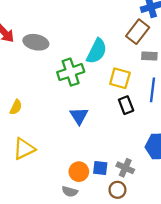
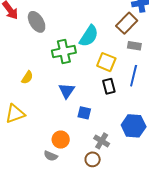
gray ellipse: (36, 42) -> (37, 22), turned 40
yellow semicircle: (16, 107) -> (27, 77), moved
blue square: (100, 168) -> (84, 113), moved

